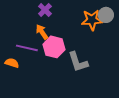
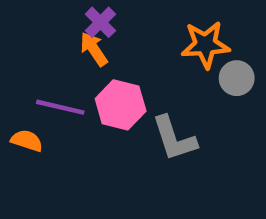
gray circle: (106, 15) -> (237, 78), moved
orange arrow: (42, 32) -> (94, 49), moved

